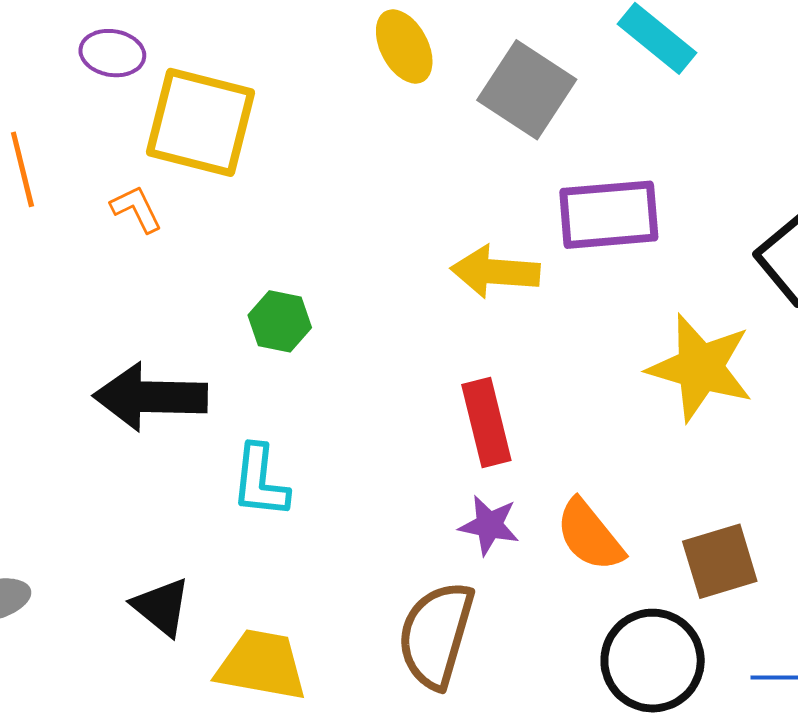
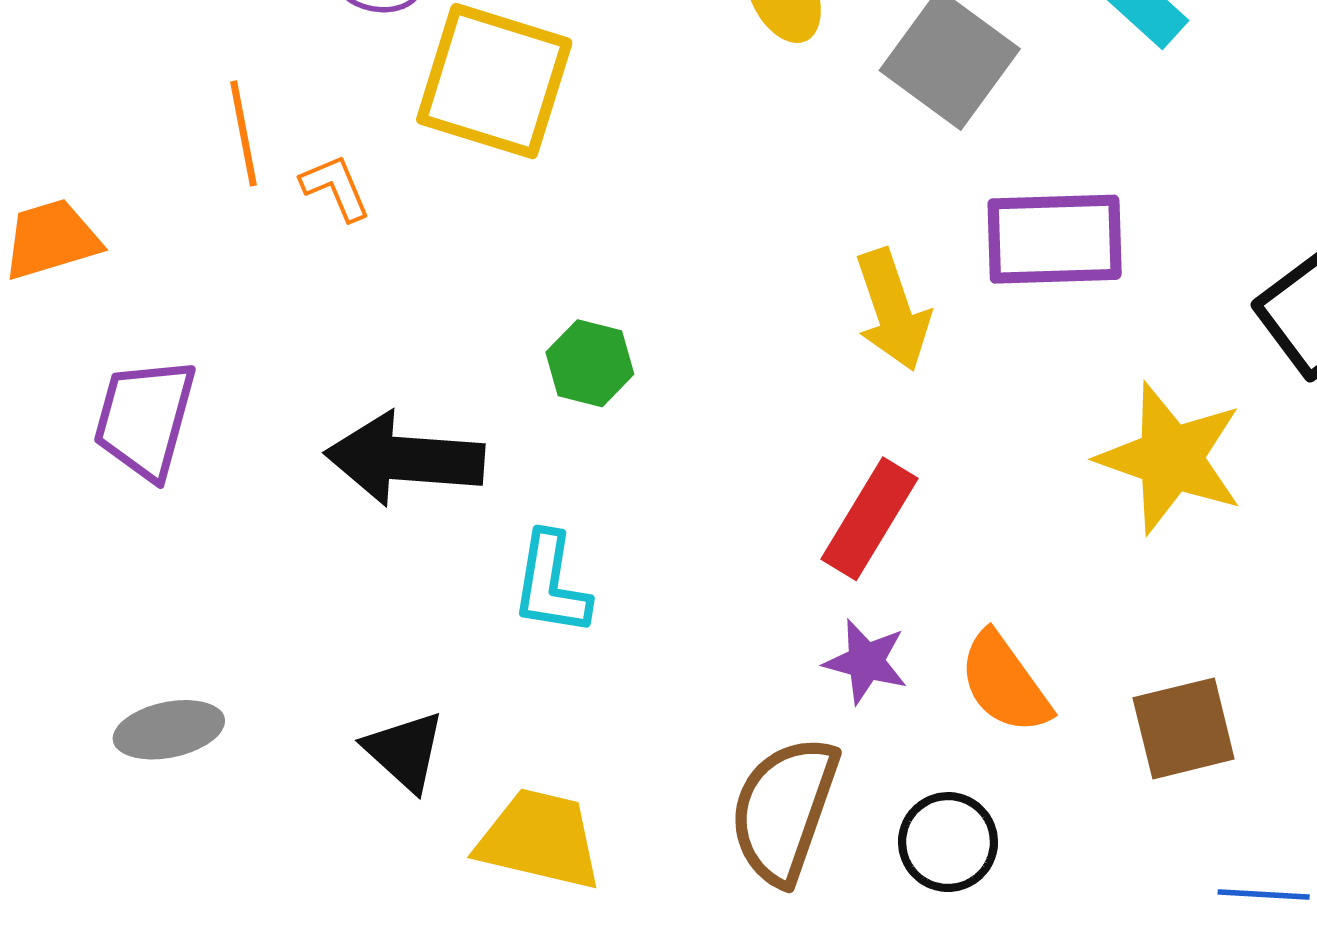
orange L-shape: (136, 209) -> (336, 187), moved
yellow arrow: (495, 272) -> (893, 310), turned -116
red rectangle: (486, 423) -> (870, 519), turned 42
black circle: (653, 661) -> (948, 842), moved, size x0.7

